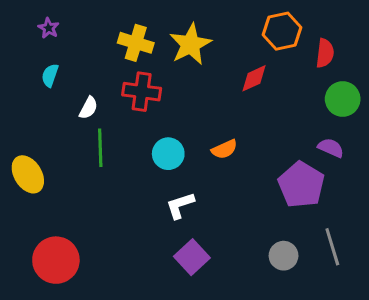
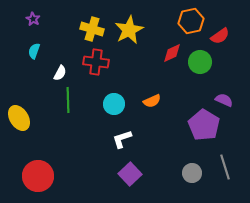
red semicircle: (325, 53) -> (220, 36), turned 48
green circle: (343, 99) -> (200, 62), moved

